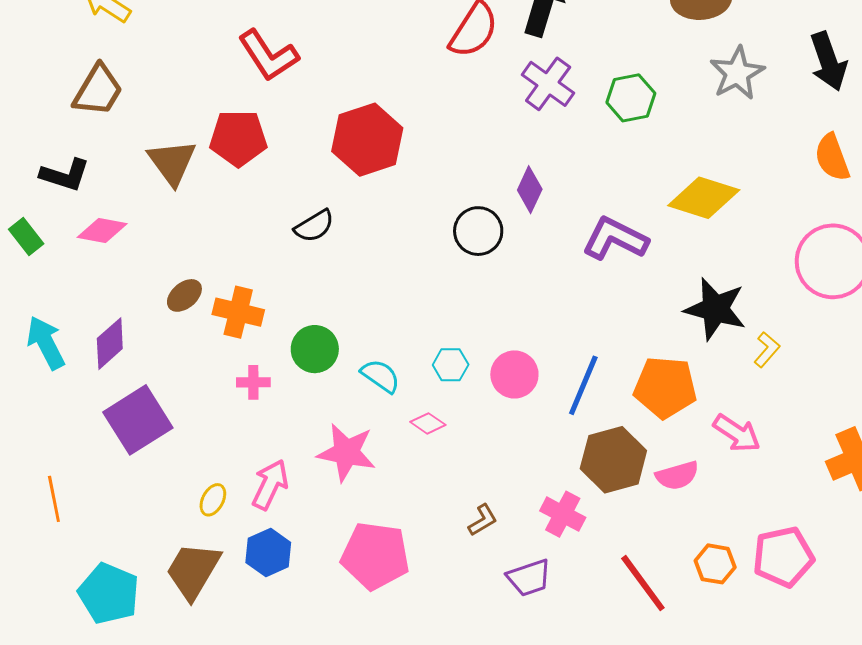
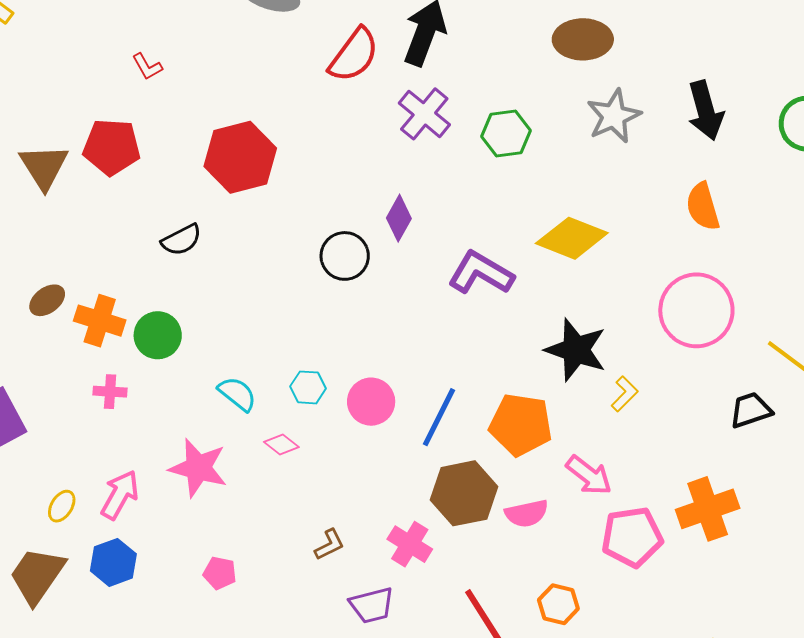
red L-shape: (268, 55) -> (147, 67), size x0.5
green circle: (315, 349) -> (158, 335), moved
pink pentagon: (375, 556) -> (220, 573), size x0.5
pink pentagon: (783, 557) -> (632, 537), moved

